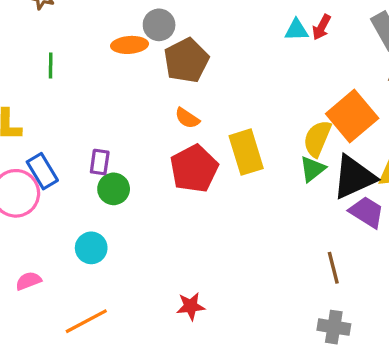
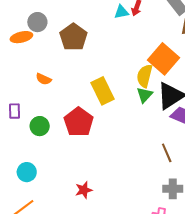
brown pentagon: (186, 60) -> (73, 37), moved
orange semicircle: (187, 118) -> (44, 79), moved
red pentagon: (194, 169) -> (79, 122), moved
green circle: (114, 189) -> (40, 126), moved
cyan circle: (91, 248) -> (27, 172), moved

